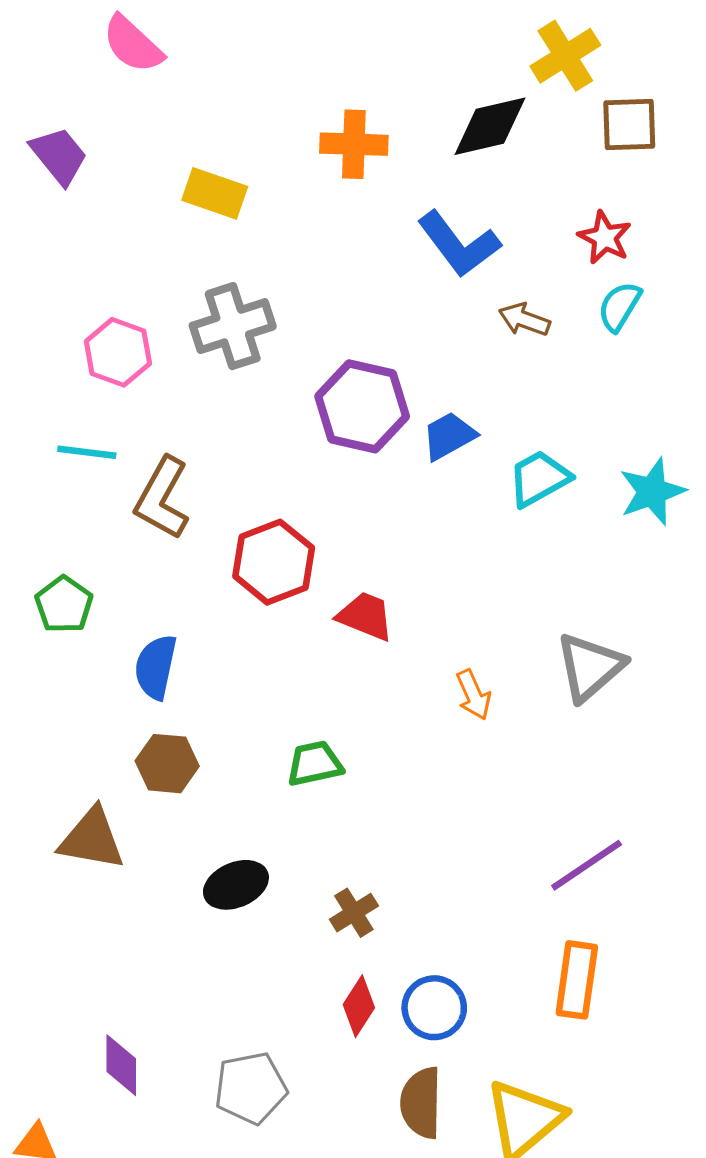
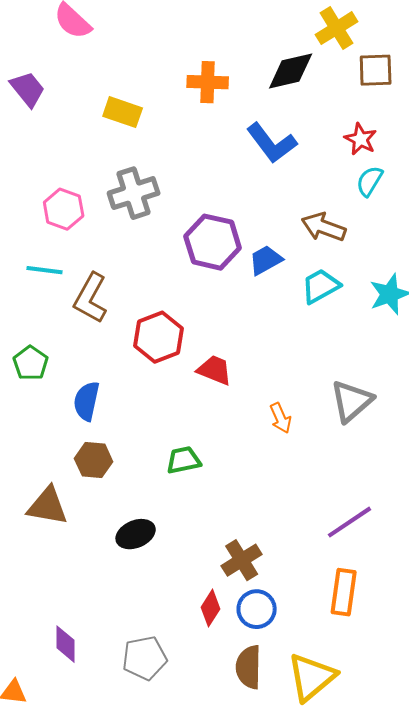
brown arrow: (524, 320) -> (324, 227), moved, size x1.4
brown cross: (354, 913) -> (242, 560), moved, size x1.4

